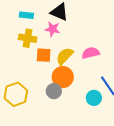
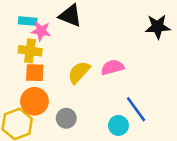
pink star: (52, 29) -> (41, 31), moved
orange square: (44, 55) -> (35, 73), moved
orange circle: (63, 77) -> (34, 101), moved

